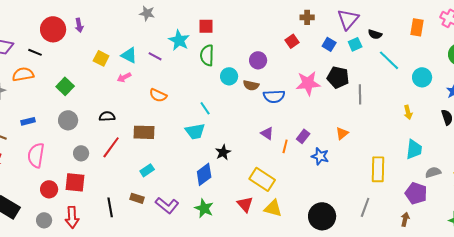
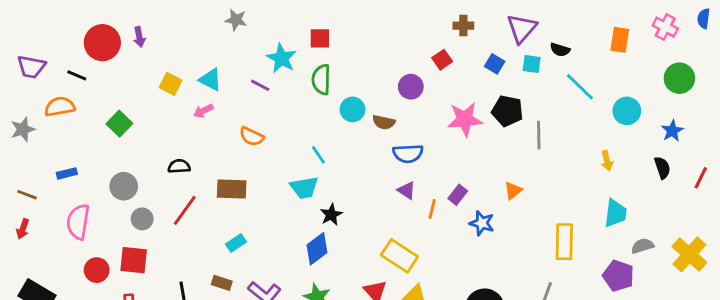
cyan square: (355, 44) -> (532, 64), turned 32
purple line: (155, 56) -> (260, 85), moved
purple circle: (258, 60) -> (411, 87), moved
blue semicircle: (274, 96) -> (408, 154), moved
gray circle: (68, 120) -> (124, 186), moved
black star: (223, 152) -> (331, 215), moved

